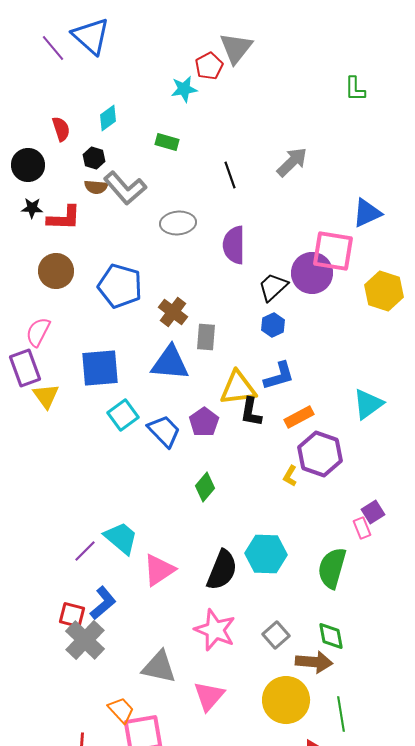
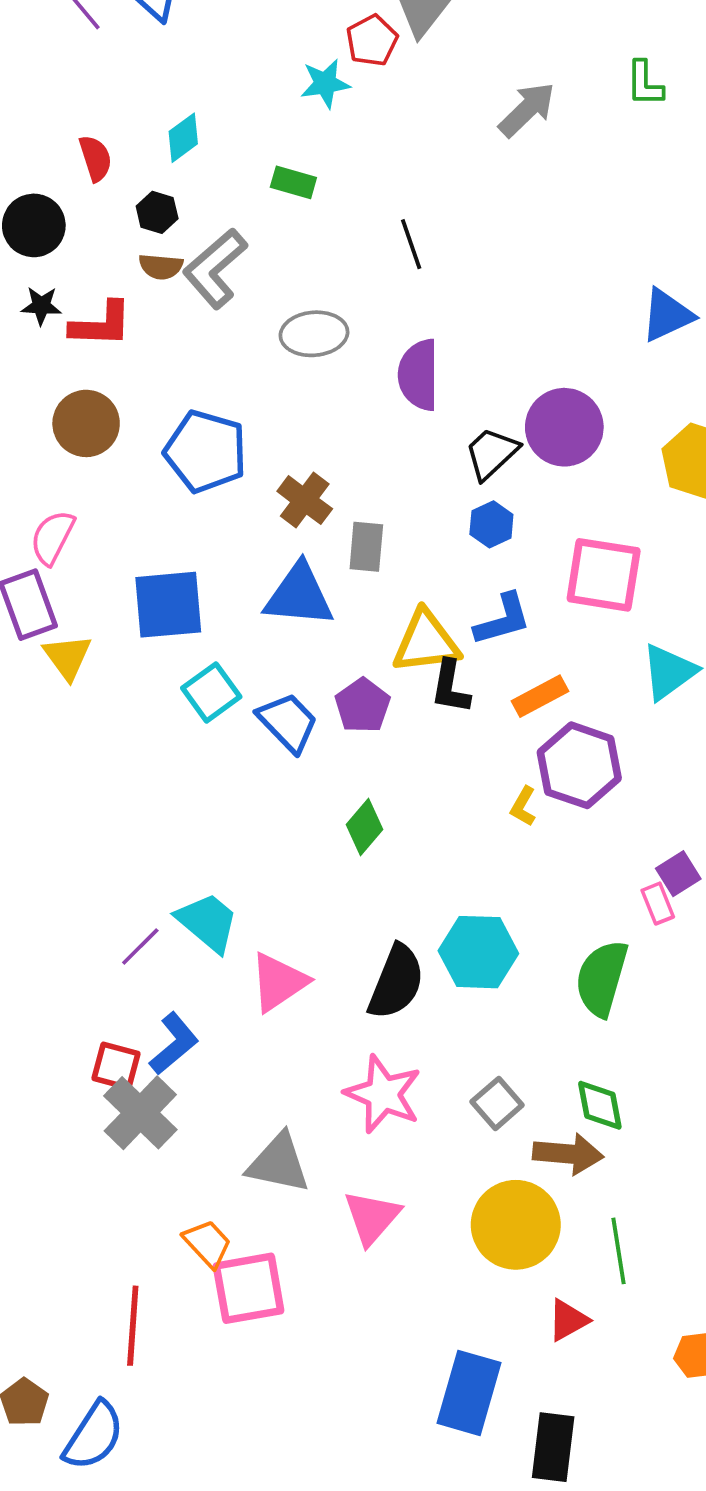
gray arrow: (292, 162) -> (527, 110), moved
gray L-shape: (125, 188) -> (215, 268), turned 90
pink square: (333, 251) -> (604, 575), moved

